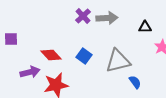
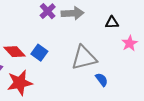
blue square: (84, 56) -> (39, 53), moved

